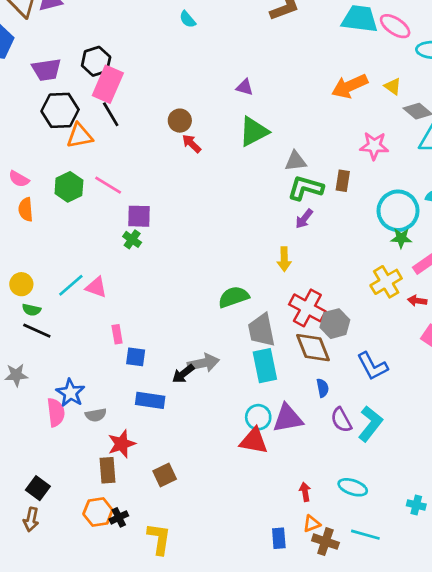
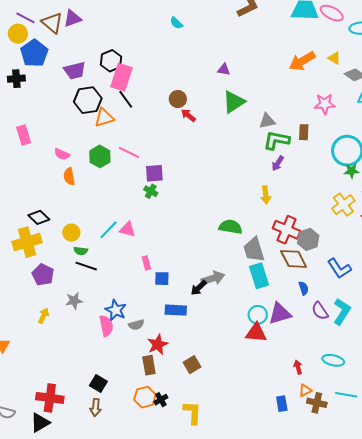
green semicircle: (234, 297) -> (231, 227), turned 35

